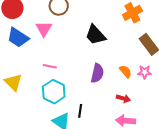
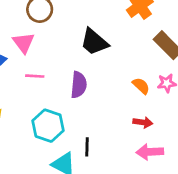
pink line: (50, 66) -> (35, 76), moved
purple semicircle: (97, 73) -> (79, 85), moved

